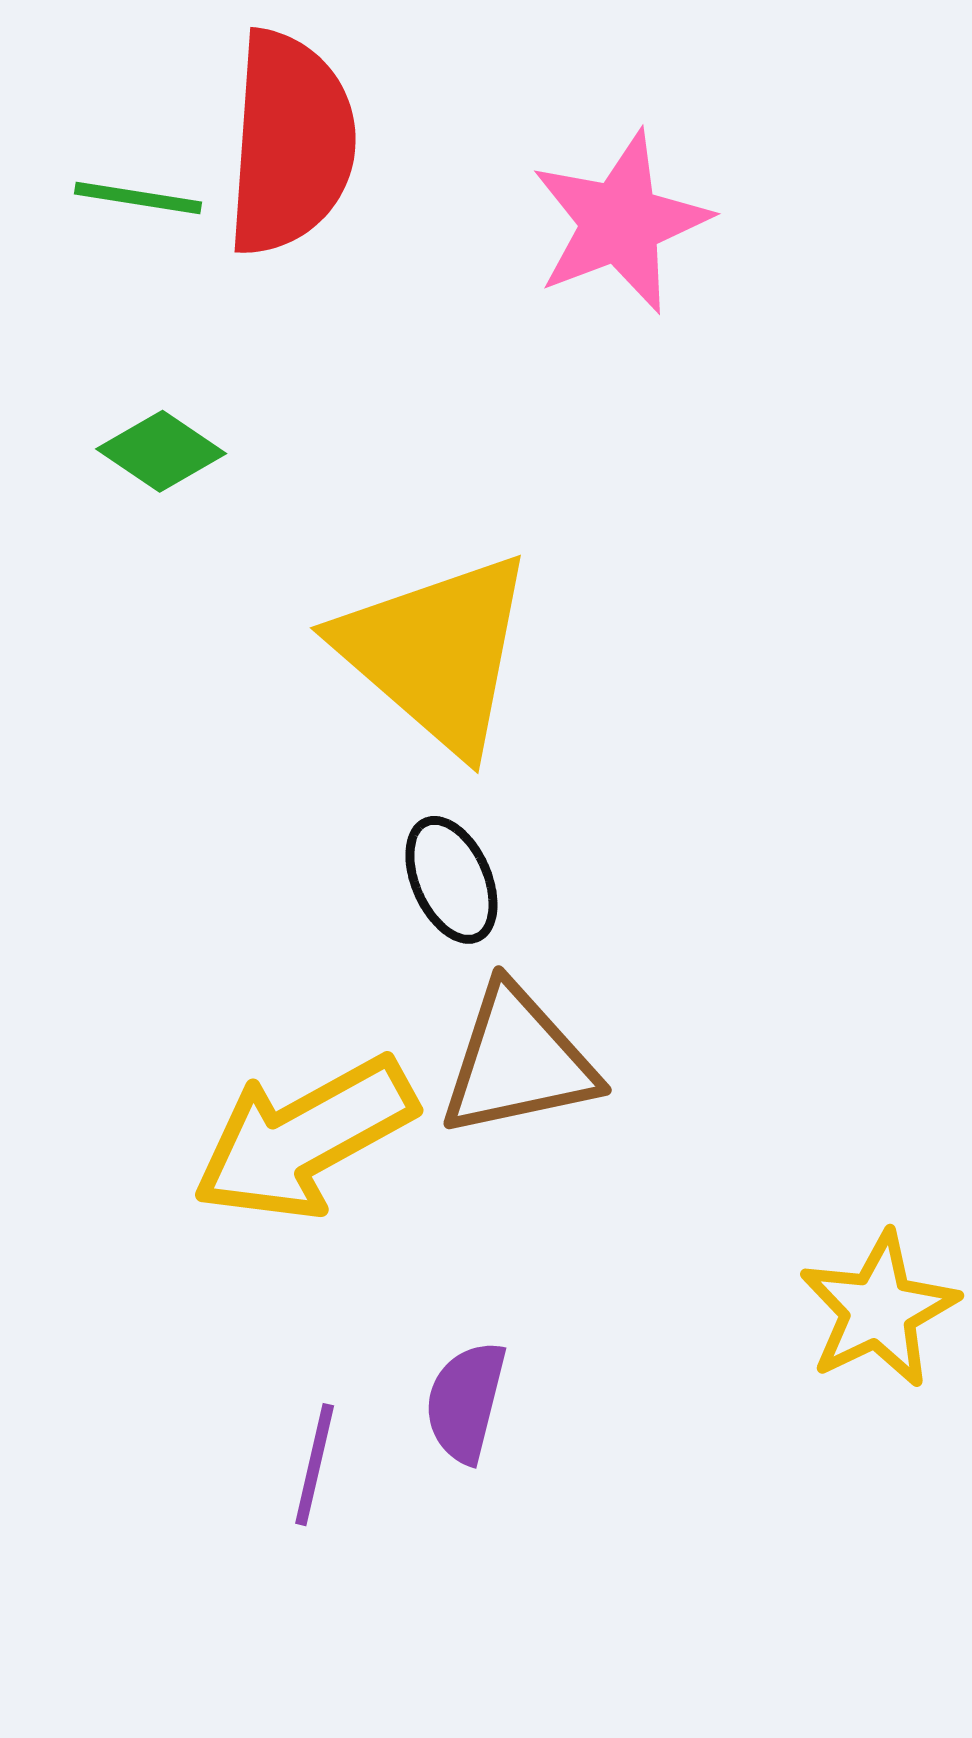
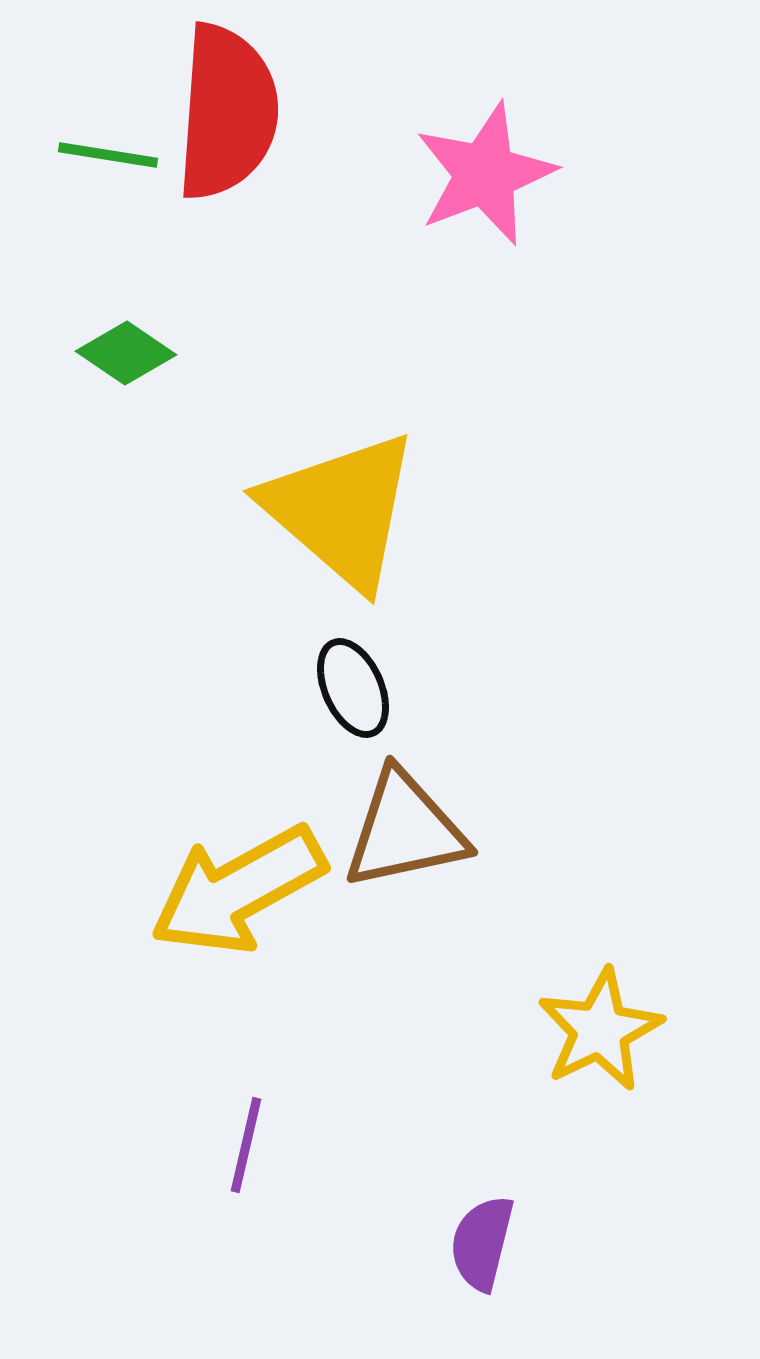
yellow star: (879, 1310) -> (600, 1030), moved
purple semicircle: (466, 1402) -> (482, 1243), moved

